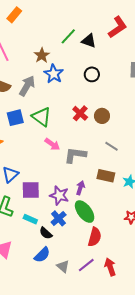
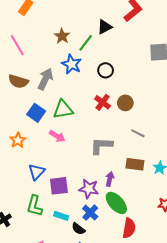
green line: (68, 36) -> (86, 43), moved
black triangle: (89, 41) -> (105, 27), turned -42
brown star: (42, 55) -> (62, 36), moved
black circle: (92, 74) -> (106, 70), moved
green triangle: (41, 117) -> (63, 109), turned -40
blue square: (15, 118) -> (36, 113), turned -36
pink arrow: (52, 144) -> (57, 136), moved

